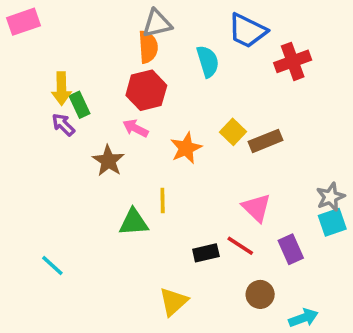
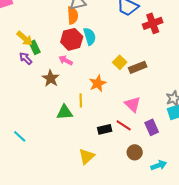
cyan semicircle: (208, 61) -> (90, 36), moved
yellow arrow: (61, 89) -> (25, 38), turned -48
orange star: (186, 148) -> (98, 83), moved

